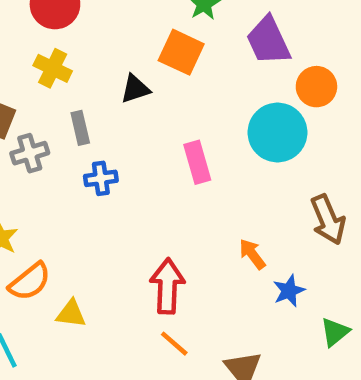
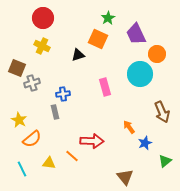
gray rectangle: (80, 128) -> (55, 112), moved
red arrow: (167, 286) -> (92, 141), turned 90
yellow triangle: (71, 314) -> (49, 163), moved
orange line: (174, 344) -> (72, 156), moved

